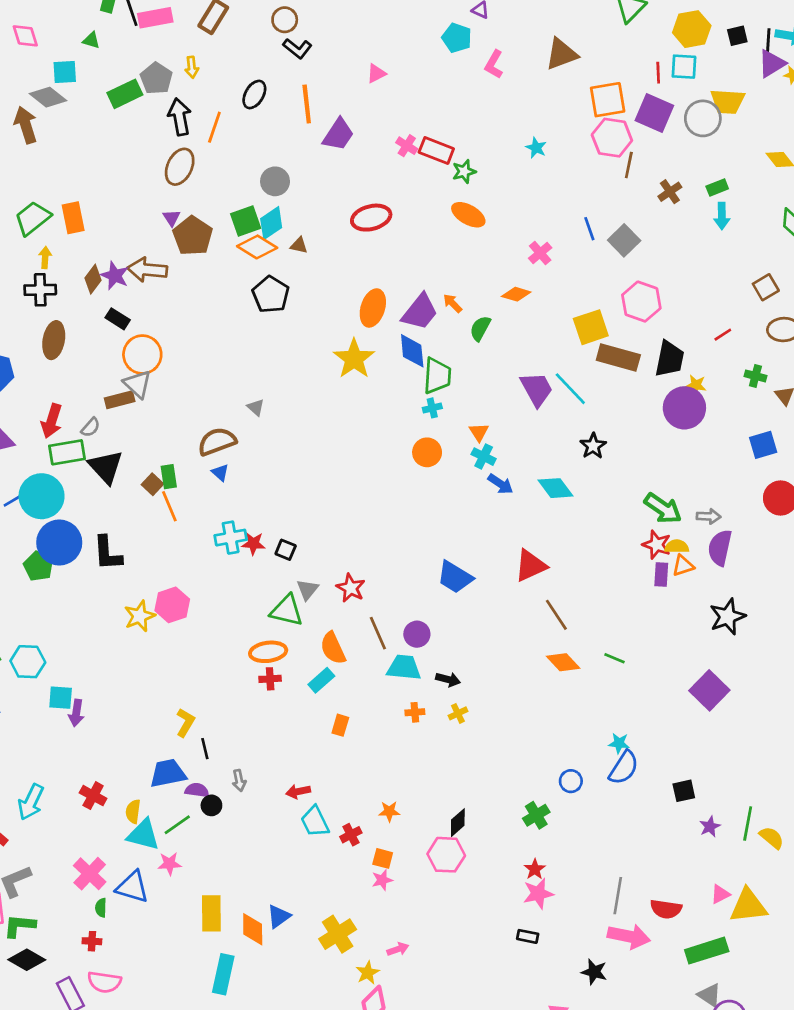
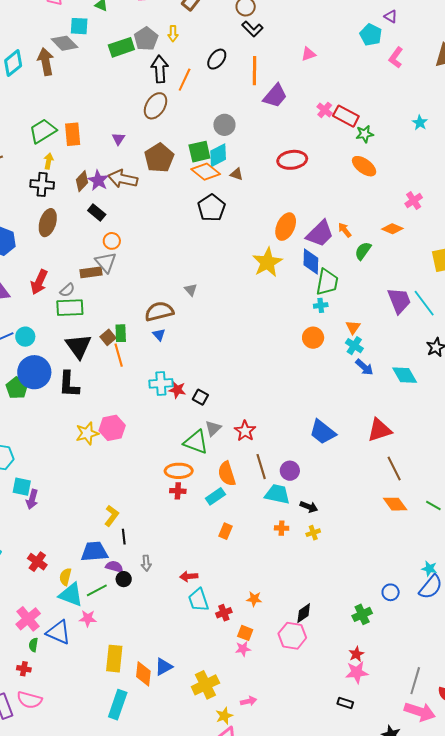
purple triangle: (172, 218) -> (118, 139), moved
orange circle: (142, 355) -> (112, 241), size x0.6
green rectangle: (67, 452) -> (70, 308), moved
black triangle: (106, 467) -> (78, 346), moved
cyan circle: (42, 496) -> (25, 337), size x0.6

